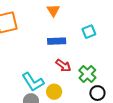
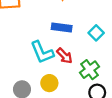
cyan square: (89, 32) -> (96, 33), moved, turned -32
cyan L-shape: (33, 82) -> (42, 52), moved

